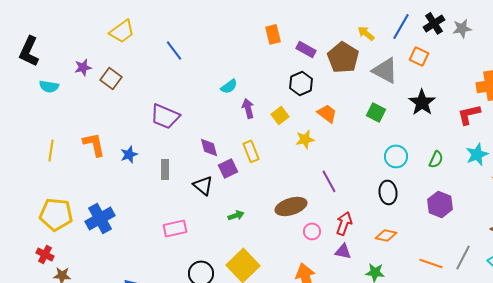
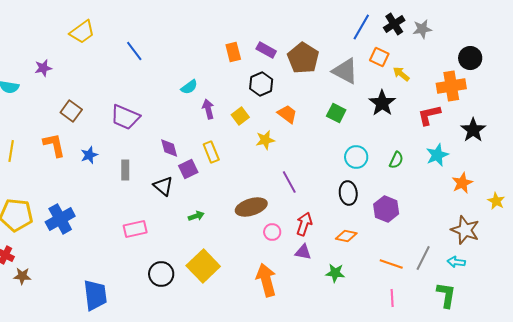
yellow arrow: (366, 33) -> (401, 74), moved
orange rectangle: (273, 34) -> (233, 52), moved
brown square: (111, 78) -> (71, 111), moved
purple hexagon: (440, 204) -> (386, 209), moved

